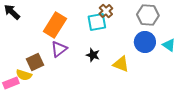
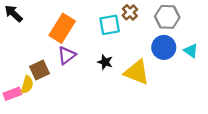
brown cross: (106, 11) -> (130, 12), moved
yellow triangle: (121, 64) -> (137, 72), size x1.4
yellow semicircle: (24, 75) -> (27, 85), turned -91

